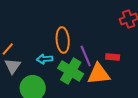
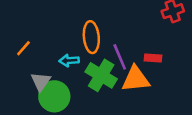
gray triangle: (13, 66) -> (41, 82), moved

